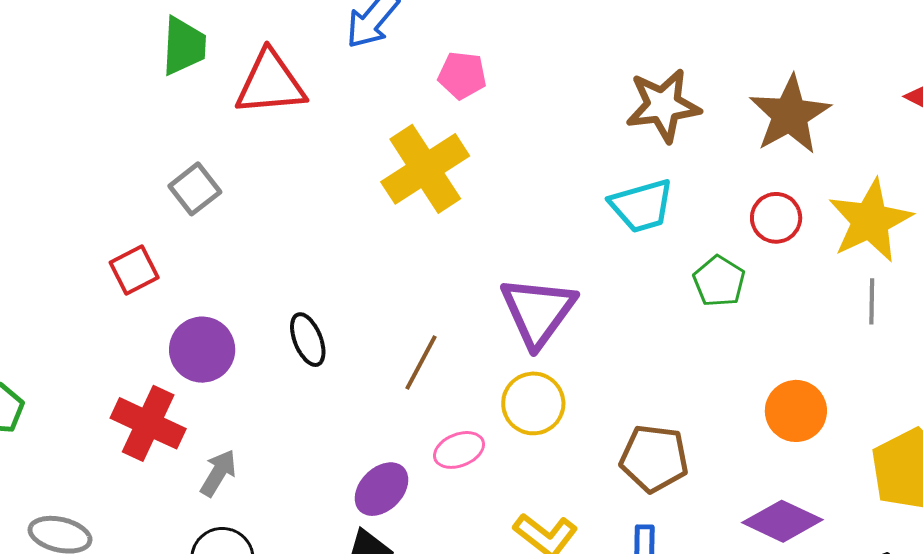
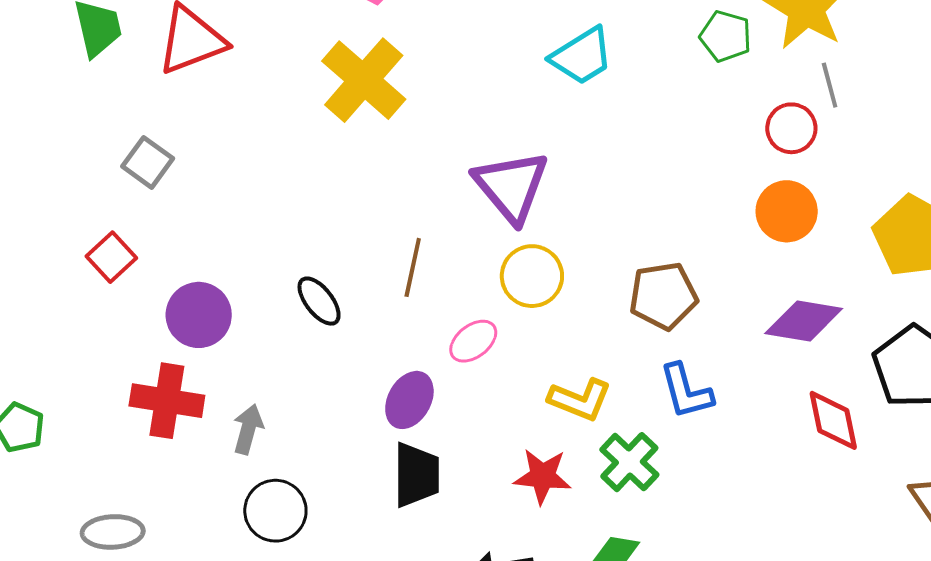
red circle: (776, 218) -> (791, 128), moved
green pentagon: (719, 281) -> (726, 36), moved
black ellipse: (308, 340) -> (319, 301), moved

